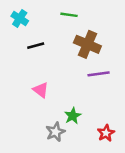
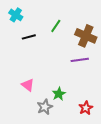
green line: (69, 15) -> (56, 26), moved, turned -64
brown cross: (87, 44) -> (86, 36), moved
pink triangle: (41, 90) -> (28, 85), moved

